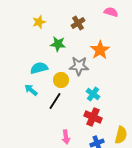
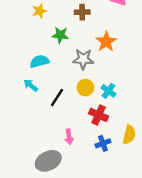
brown cross: (78, 23) -> (82, 12), turned 32
yellow circle: (61, 80) -> (85, 88), moved
cyan cross: (93, 94) -> (108, 91), moved

